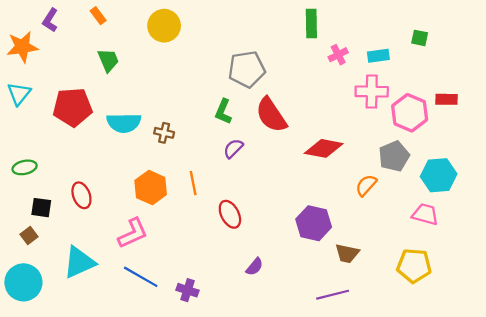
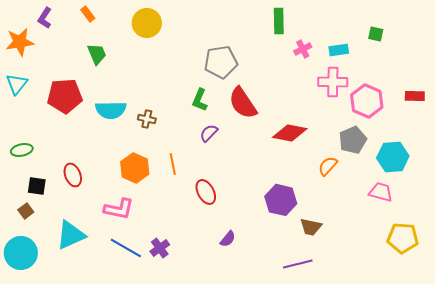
red rectangle: (446, 99) -> (415, 96), moved
pink L-shape: (133, 233) -> (119, 209), turned 36
yellow pentagon: (414, 266) -> (403, 238), moved
purple cross: (188, 290) -> (160, 248), moved, turned 36

